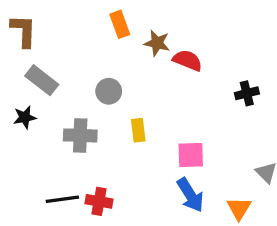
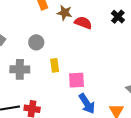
black cross: (247, 93) -> (118, 17), moved, turned -32
pink square: (191, 155) -> (76, 80), moved

